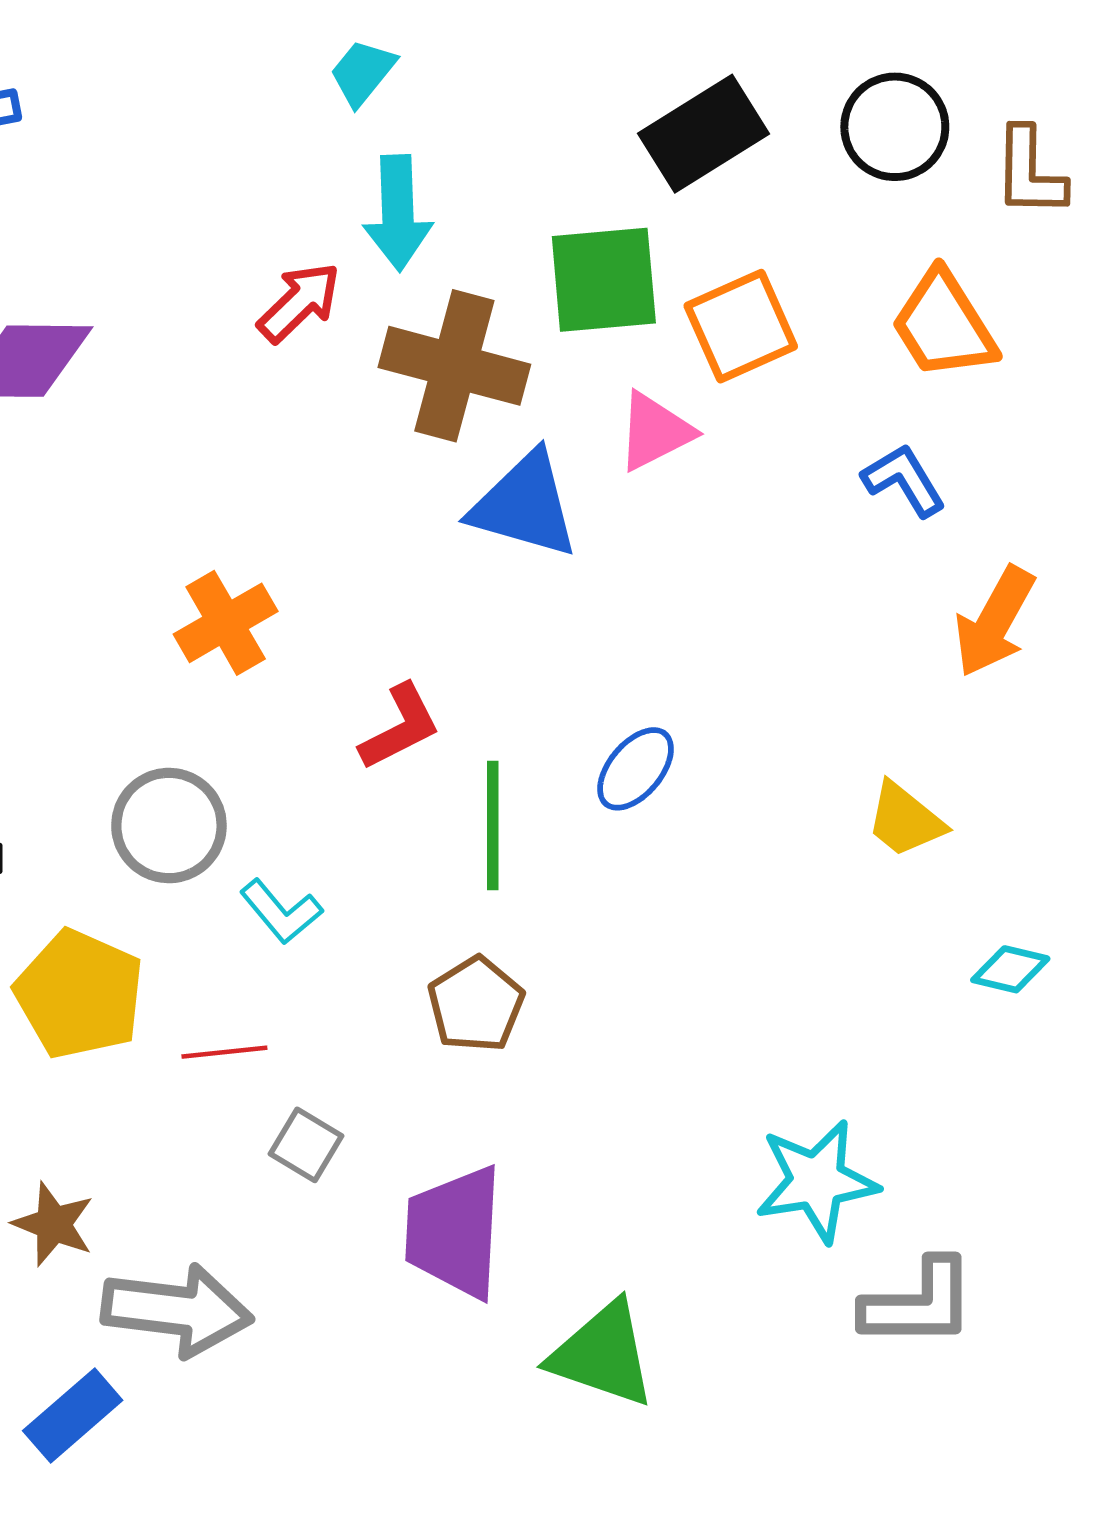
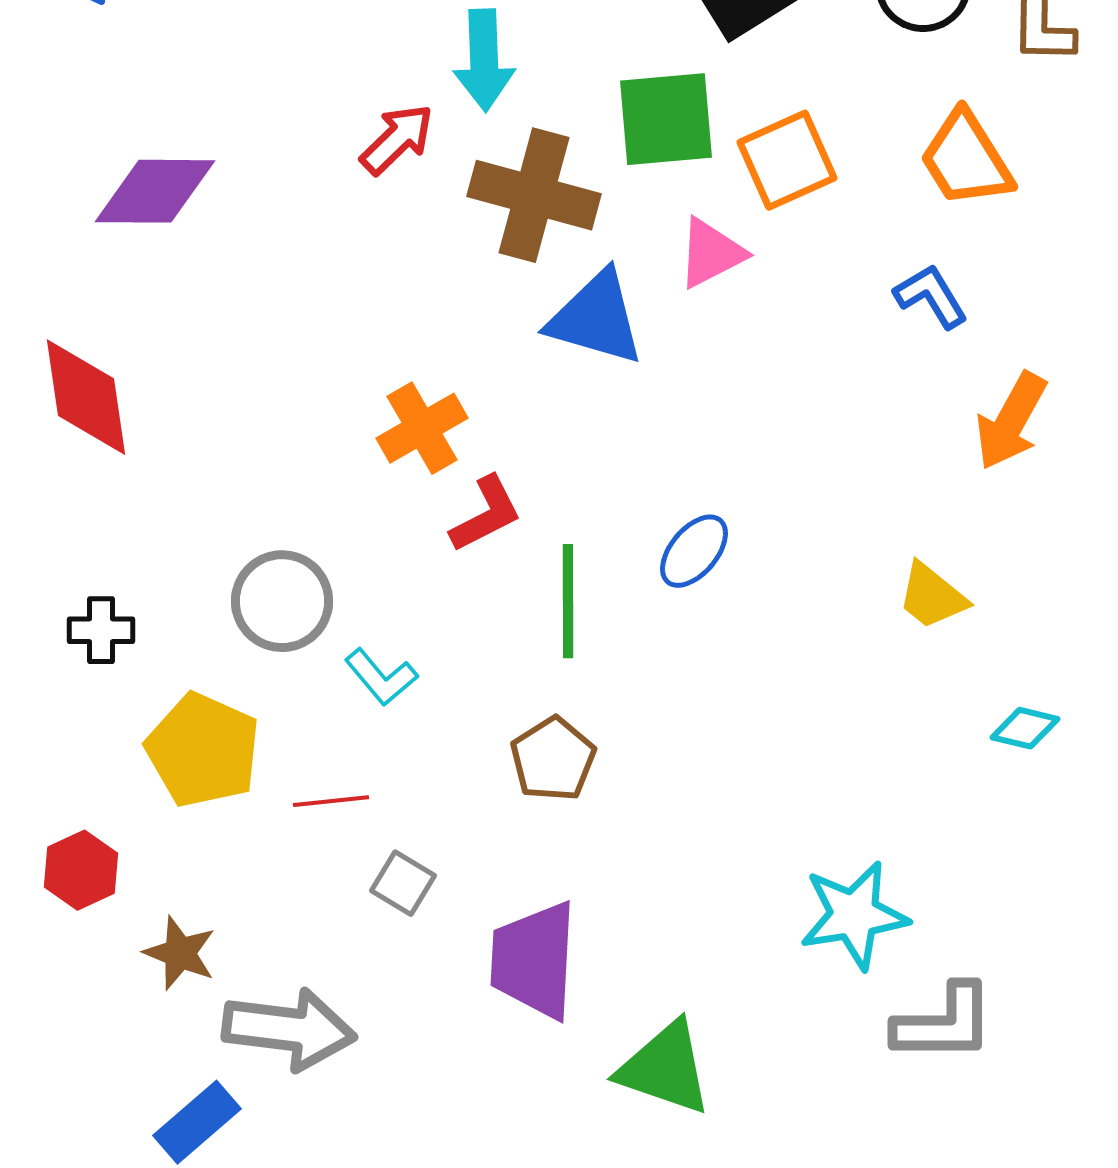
orange cross: (226, 623) -> (422, 428), moved

